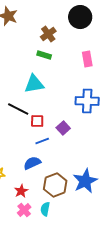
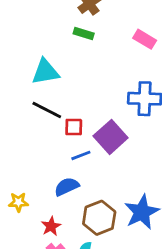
pink rectangle: (87, 59) -> (145, 39), turned -49
cyan triangle: (34, 84) -> (45, 72), moved
purple square: (63, 128) -> (111, 137), size x1.6

